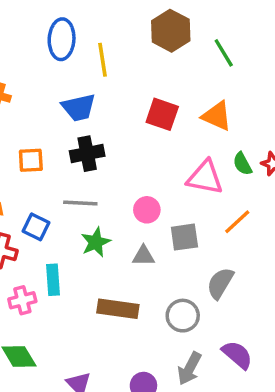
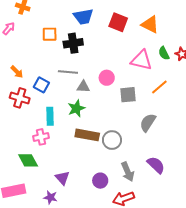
blue trapezoid: (79, 107) -> (83, 17), moved
orange square: (31, 160) -> (50, 34), moved
green star: (96, 242) -> (76, 108), moved
gray triangle: (143, 256) -> (83, 87), moved
pink cross: (22, 300) -> (41, 137), moved
gray circle: (183, 316) -> (112, 140), moved
gray arrow: (190, 368) -> (128, 172), turned -54

